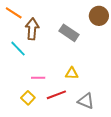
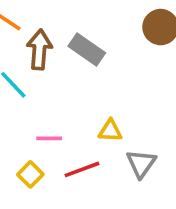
gray rectangle: (69, 33) -> (87, 50), moved
gray triangle: (86, 101) -> (141, 164), moved, turned 42

